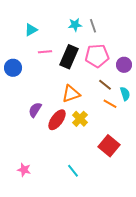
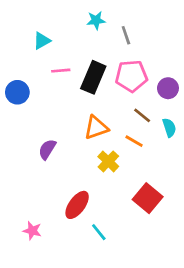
cyan star: (75, 25) -> (96, 20), moved
orange line: (110, 104) -> (134, 141), moved
red ellipse: (57, 120) -> (77, 205), moved

